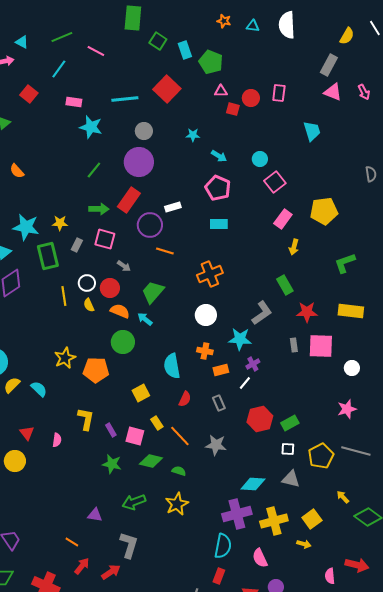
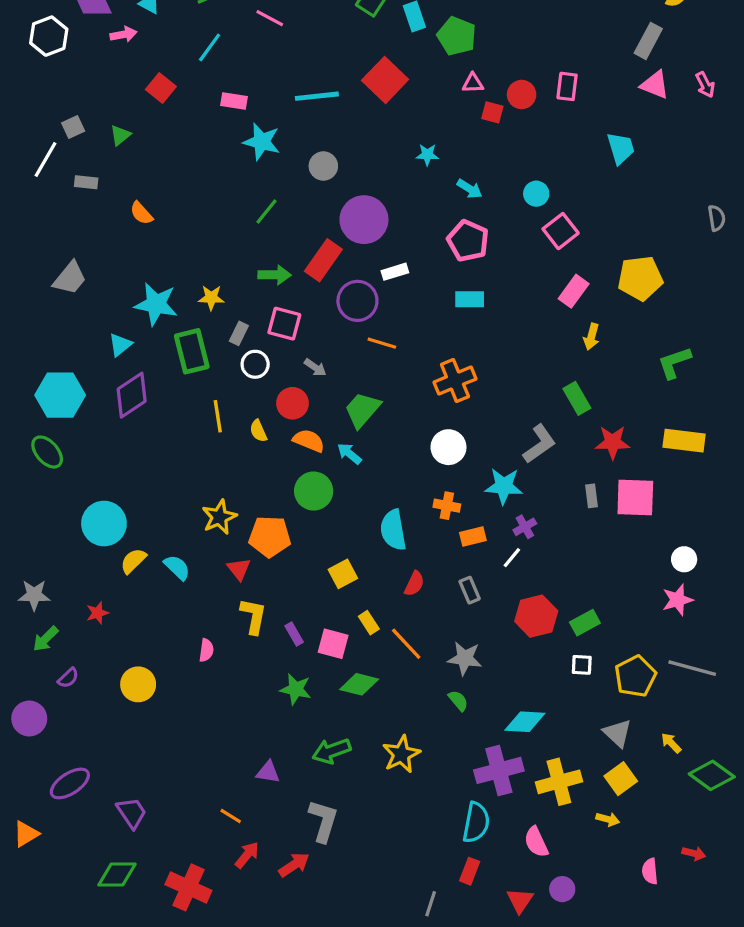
gray circle: (144, 131) -> (323, 166), moved
purple circle: (139, 162) -> (364, 220), moved
white circle: (87, 283) -> (255, 364), moved
white circle: (352, 368) -> (684, 559), moved
red triangle: (27, 433) -> (239, 569), moved
green semicircle: (179, 471) -> (458, 701), moved, turned 32
gray triangle: (291, 479) -> (617, 733), moved, turned 30
red arrow: (357, 565) -> (694, 853), size x0.6

